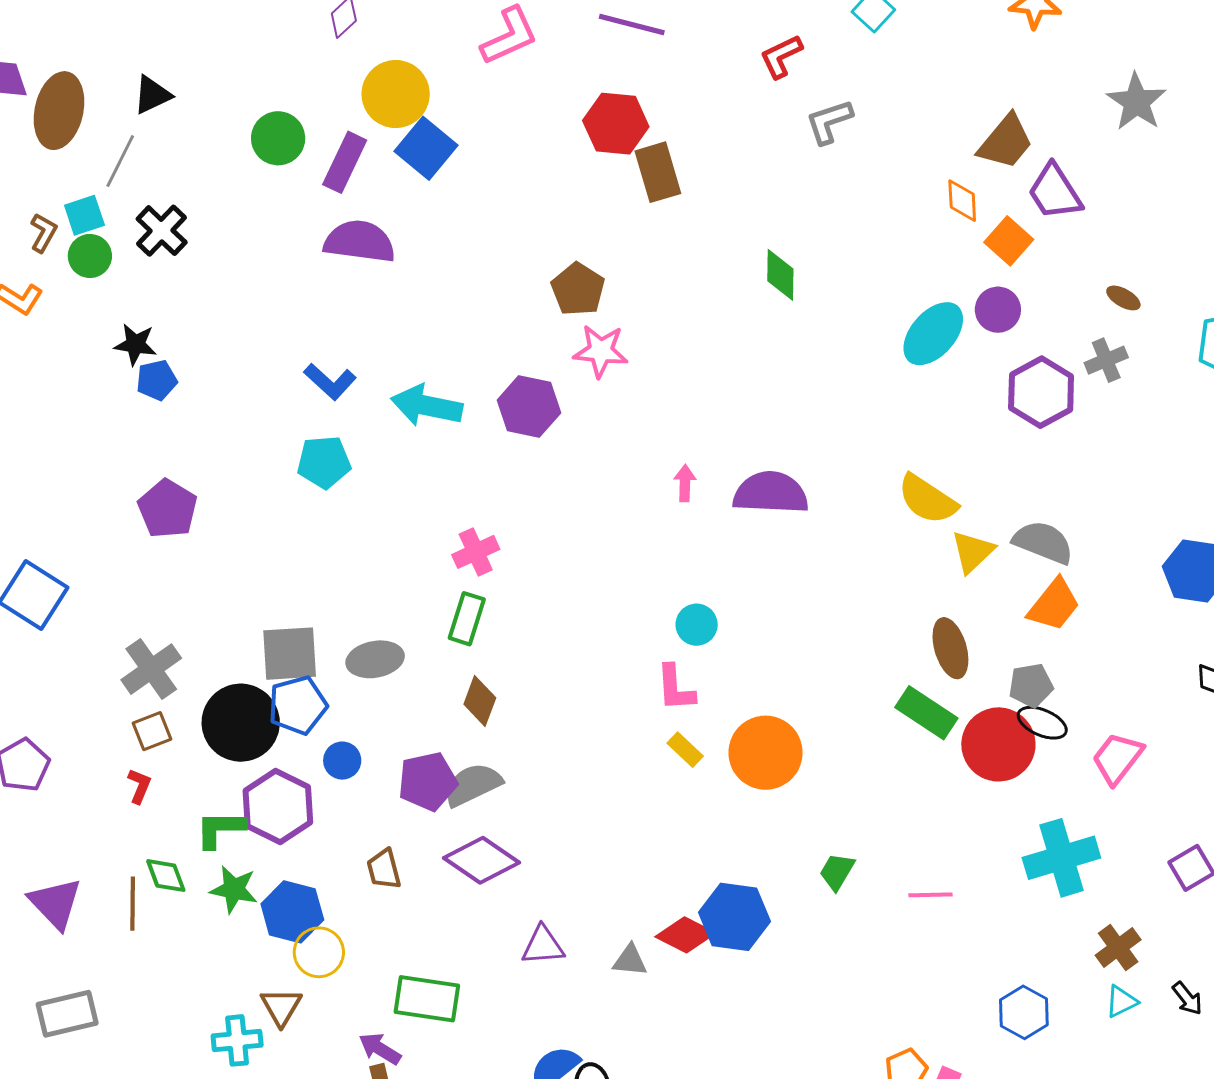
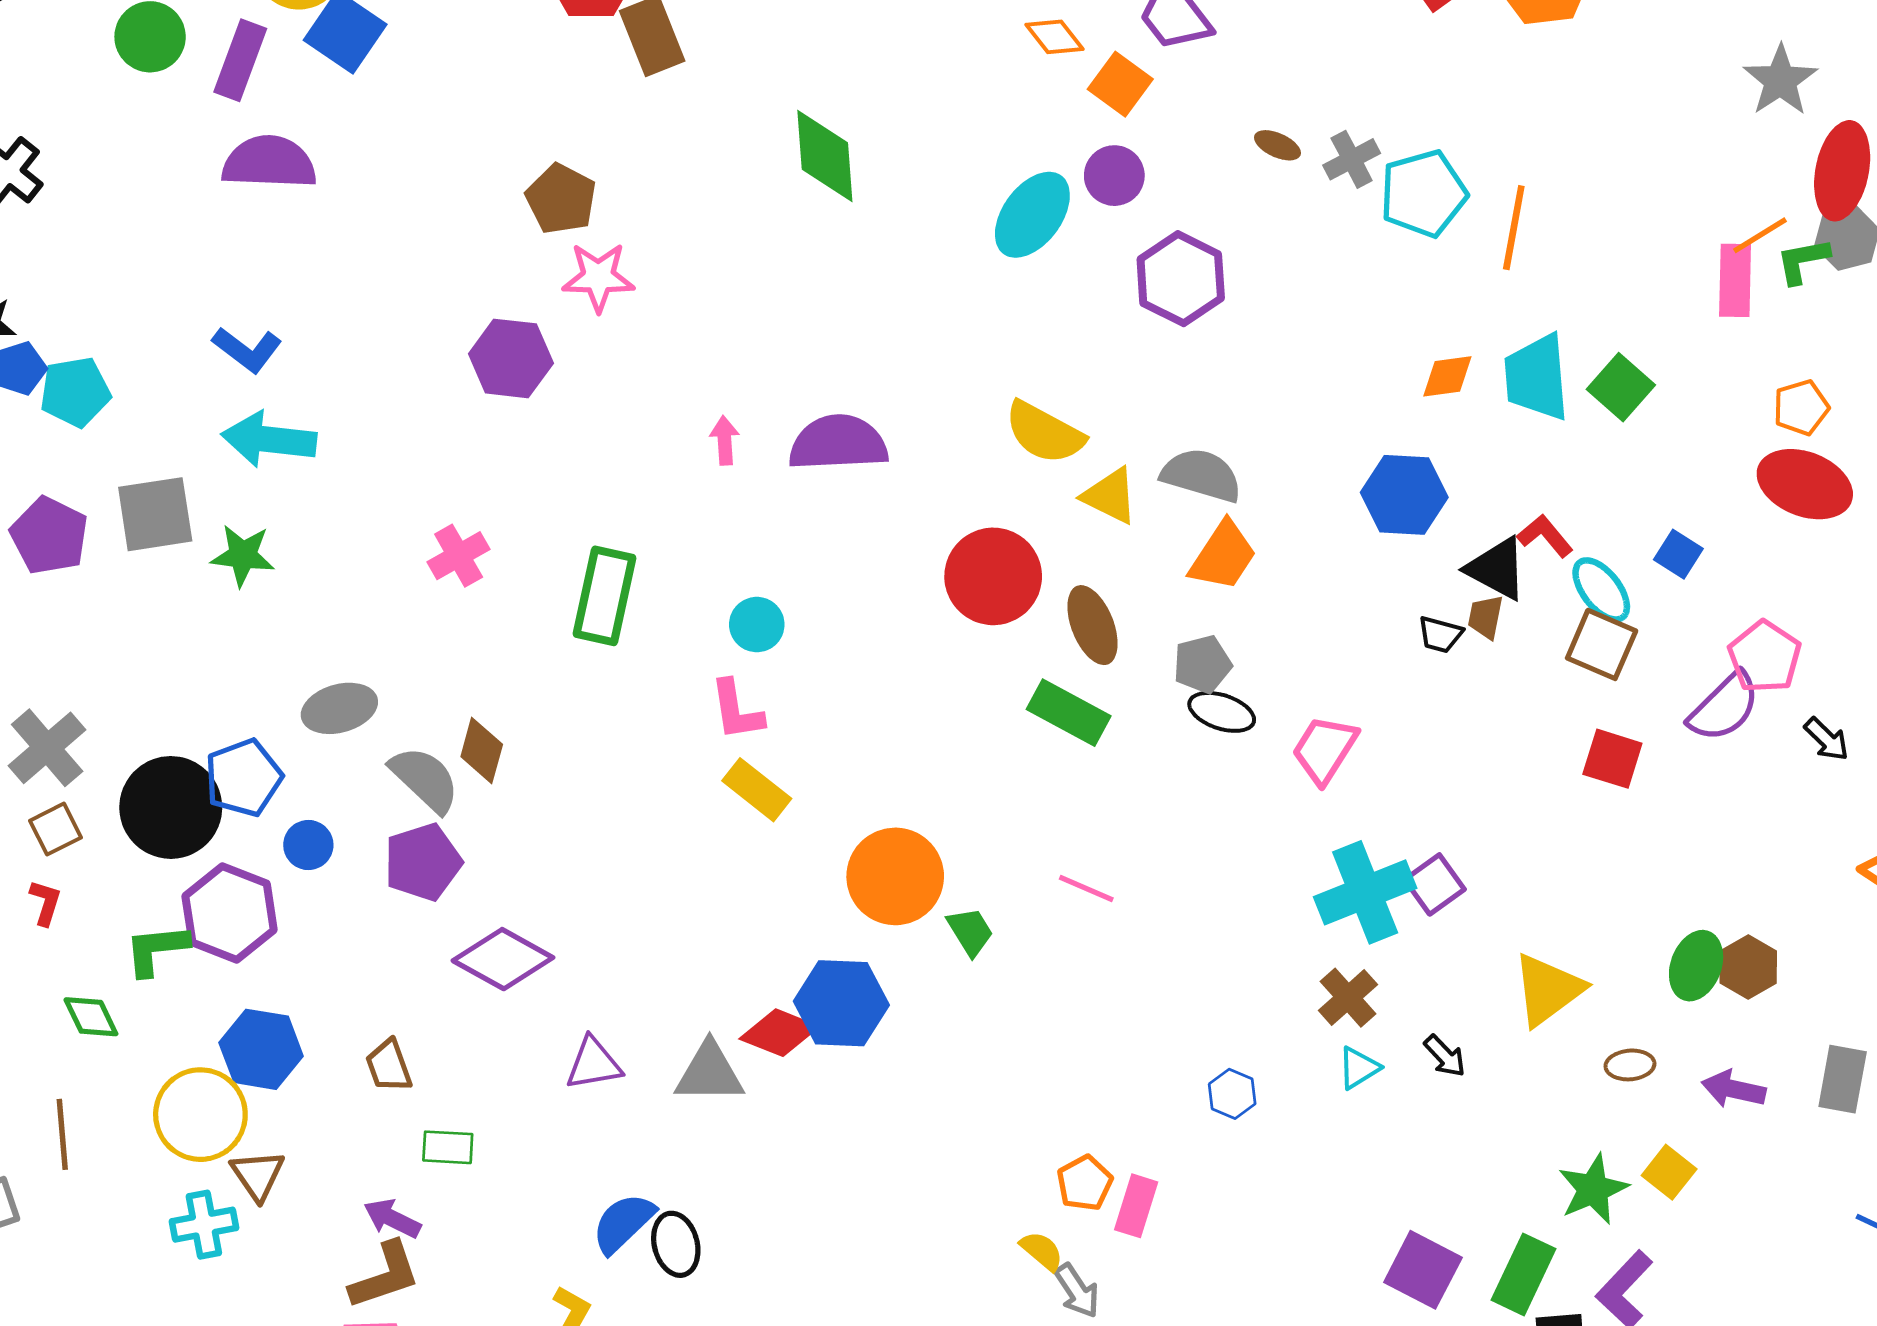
orange diamond: (962, 201) -> (1054, 37), turned -30
green diamond: (780, 275) -> (825, 156), size x1.4
gray cross: (1106, 360) -> (1352, 159), moved
cyan arrow: (427, 406) -> (269, 439), moved
cyan pentagon: (324, 462) -> (75, 392), moved
yellow triangle: (973, 552) -> (1110, 496), turned -45
green rectangle: (467, 619) -> (605, 596), moved, size x1.4
gray square: (290, 654) -> (155, 514), moved
red circle: (998, 744) -> (993, 576), moved
yellow rectangle: (685, 750) -> (757, 790), size x1.4
orange circle: (766, 753) -> (895, 876), moved
gray semicircle: (473, 785) -> (425, 779), moved, turned 74
cyan cross: (1061, 858) -> (1365, 892), moved
brown trapezoid: (384, 869) -> (389, 1066), moved
green trapezoid: (837, 872) -> (970, 932), turned 123
green star: (234, 889) -> (243, 555), moved
pink line: (930, 895) -> (1086, 888), moved, turned 30
brown line: (133, 904) -> (62, 1134), moved
yellow circle: (319, 952) -> (200, 1115), moved, size x1.4
gray triangle: (630, 960) -> (709, 1073), size x1.5
green rectangle: (427, 999) -> (448, 1147), size x0.6
blue hexagon: (1024, 1012) -> (1232, 1094), size x0.7

